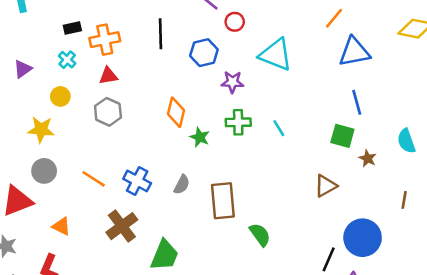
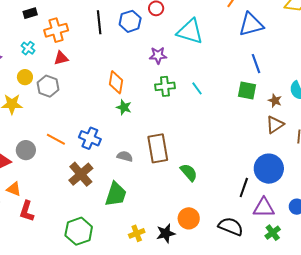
black rectangle: (72, 28) -> (30, 13), moved
blue hexagon: (204, 53) -> (130, 21), moved
gray hexagon: (108, 112) -> (48, 86), moved
green star: (200, 137) -> (124, 107), moved
brown star: (368, 158) -> (275, 101), moved
gray circle: (44, 171) -> (26, 150), moved
gray semicircle: (182, 185) -> (125, 156), moved, turned -98
brown triangle: (326, 186) -> (275, 125), moved
orange triangle: (61, 226) -> (14, 189), moved

